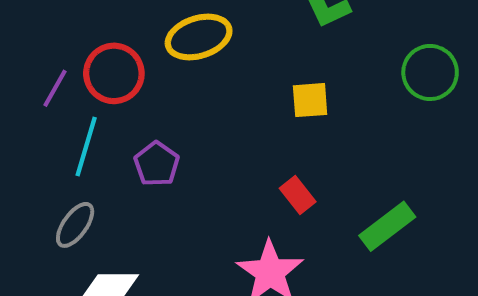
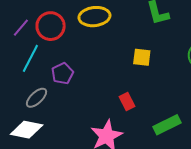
gray ellipse: (75, 225) -> (37, 98), moved

